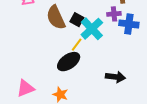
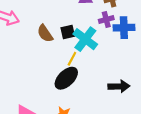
brown semicircle: (56, 17) -> (45, 33), size x0.7
black square: (77, 20) -> (68, 32), turned -32

